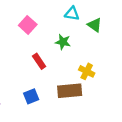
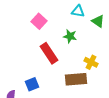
red rectangle: (39, 61) -> (49, 53), size x1.5
blue square: (31, 96) -> (32, 84), moved

